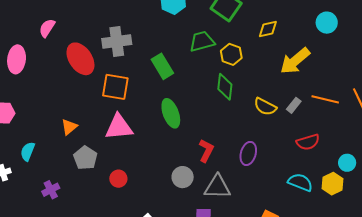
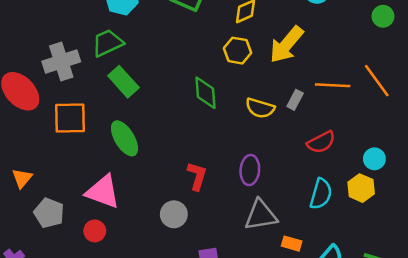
green trapezoid: (202, 41) -> (108, 43), moved
yellow hexagon: (231, 54) -> (237, 51), moved
green ellipse: (171, 113) -> (124, 138), moved
pink triangle: (119, 127) -> (103, 192), moved, turned 36
cyan semicircle: (300, 182) -> (321, 194), turned 95
gray triangle: (217, 187) -> (261, 215), moved

